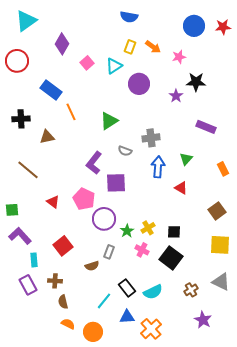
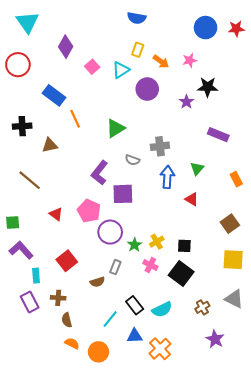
cyan triangle: (26, 21) -> (27, 22), turned -30
orange arrow: (153, 47) -> (161, 61), moved

